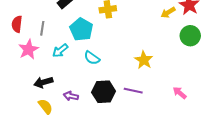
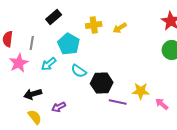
yellow arrow: (168, 12) -> (120, 28), moved
yellow star: (144, 60) -> (141, 91), moved, turned -30
black hexagon: (104, 92) -> (102, 83), moved
purple arrow: (71, 96) -> (59, 107), turned -40

